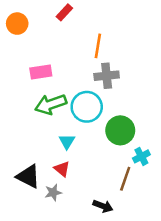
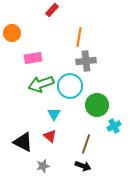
orange circle: (17, 24) -> (12, 33), moved
brown line: (125, 179) -> (86, 144), moved
gray star: (53, 192) -> (43, 166), moved

